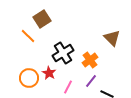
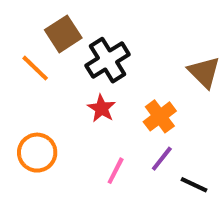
black cross: (63, 53) -> (108, 60), moved
red star: (49, 73) -> (101, 108), moved

